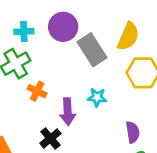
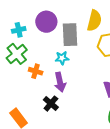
gray rectangle: (92, 50) -> (70, 35), turned 40
cyan star: (97, 97) -> (62, 58), moved

